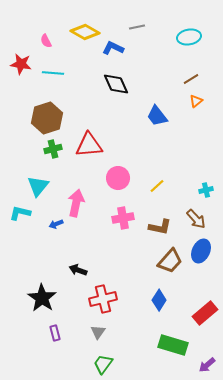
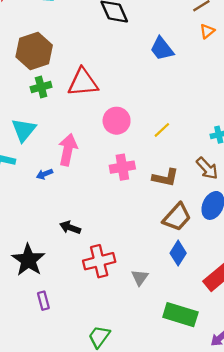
blue diamond: (159, 300) -> (178, 253), moved
gray triangle: (98, 332) -> (140, 277), moved

